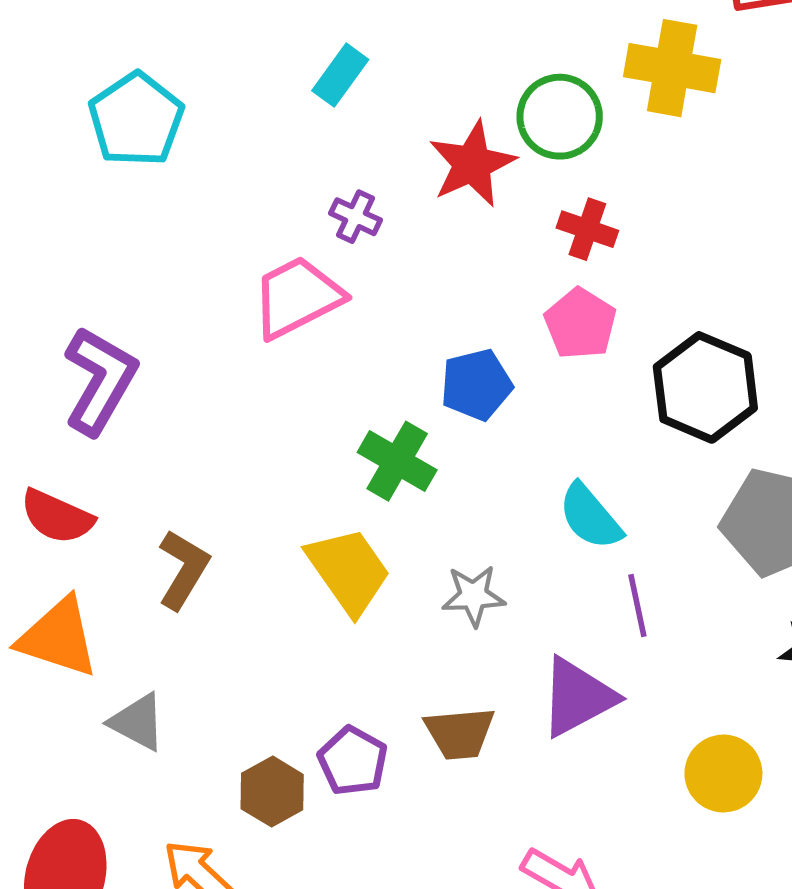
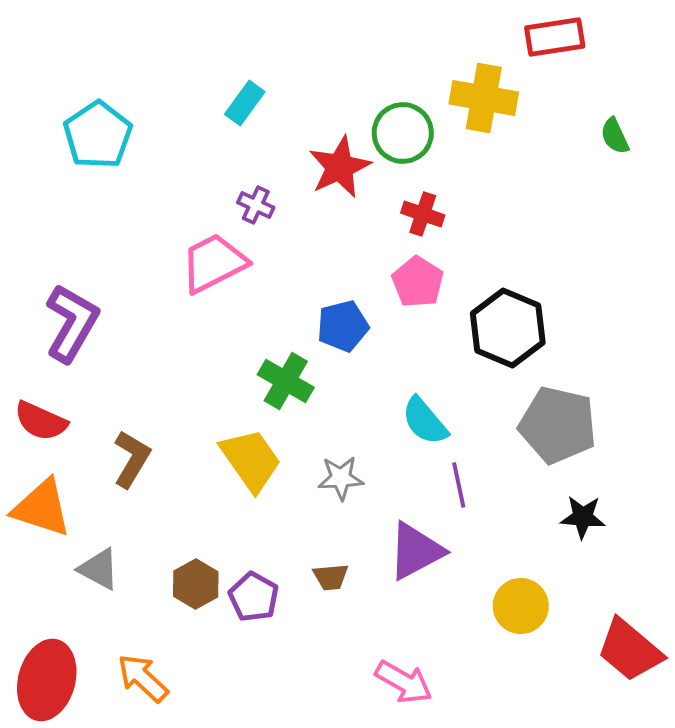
brown trapezoid: (460, 733) -> (331, 577), size x0.7
brown hexagon: (272, 792) -> (196, 584), moved

